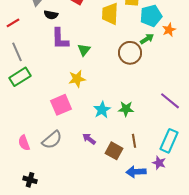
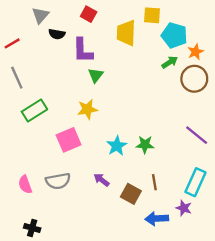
cyan pentagon: (151, 16) -> (174, 35), turned 30
purple L-shape: (60, 39) -> (83, 51), moved
brown circle: (130, 53) -> (194, 79), moved
green rectangle: (20, 77) -> (34, 110), moved
gray semicircle: (52, 140) -> (58, 181), turned 30

